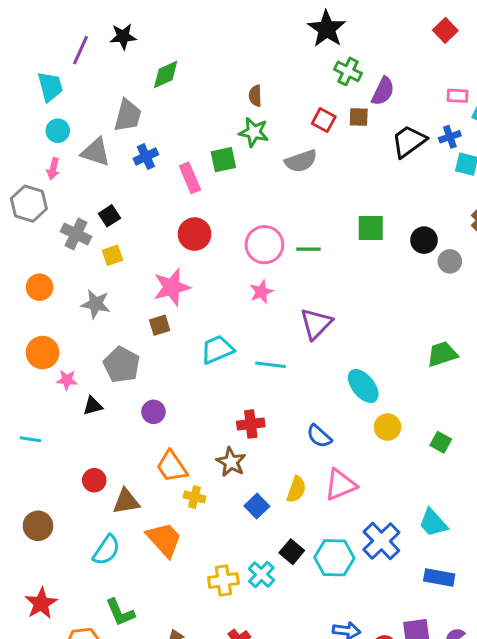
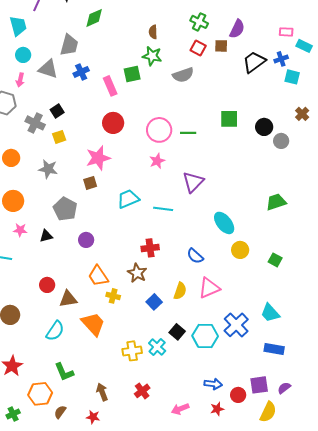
green cross: (348, 71) -> (199, 22), moved
pink star: (67, 380) -> (20, 230), moved

